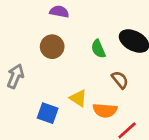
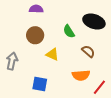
yellow triangle: (78, 98) -> (52, 54), moved

